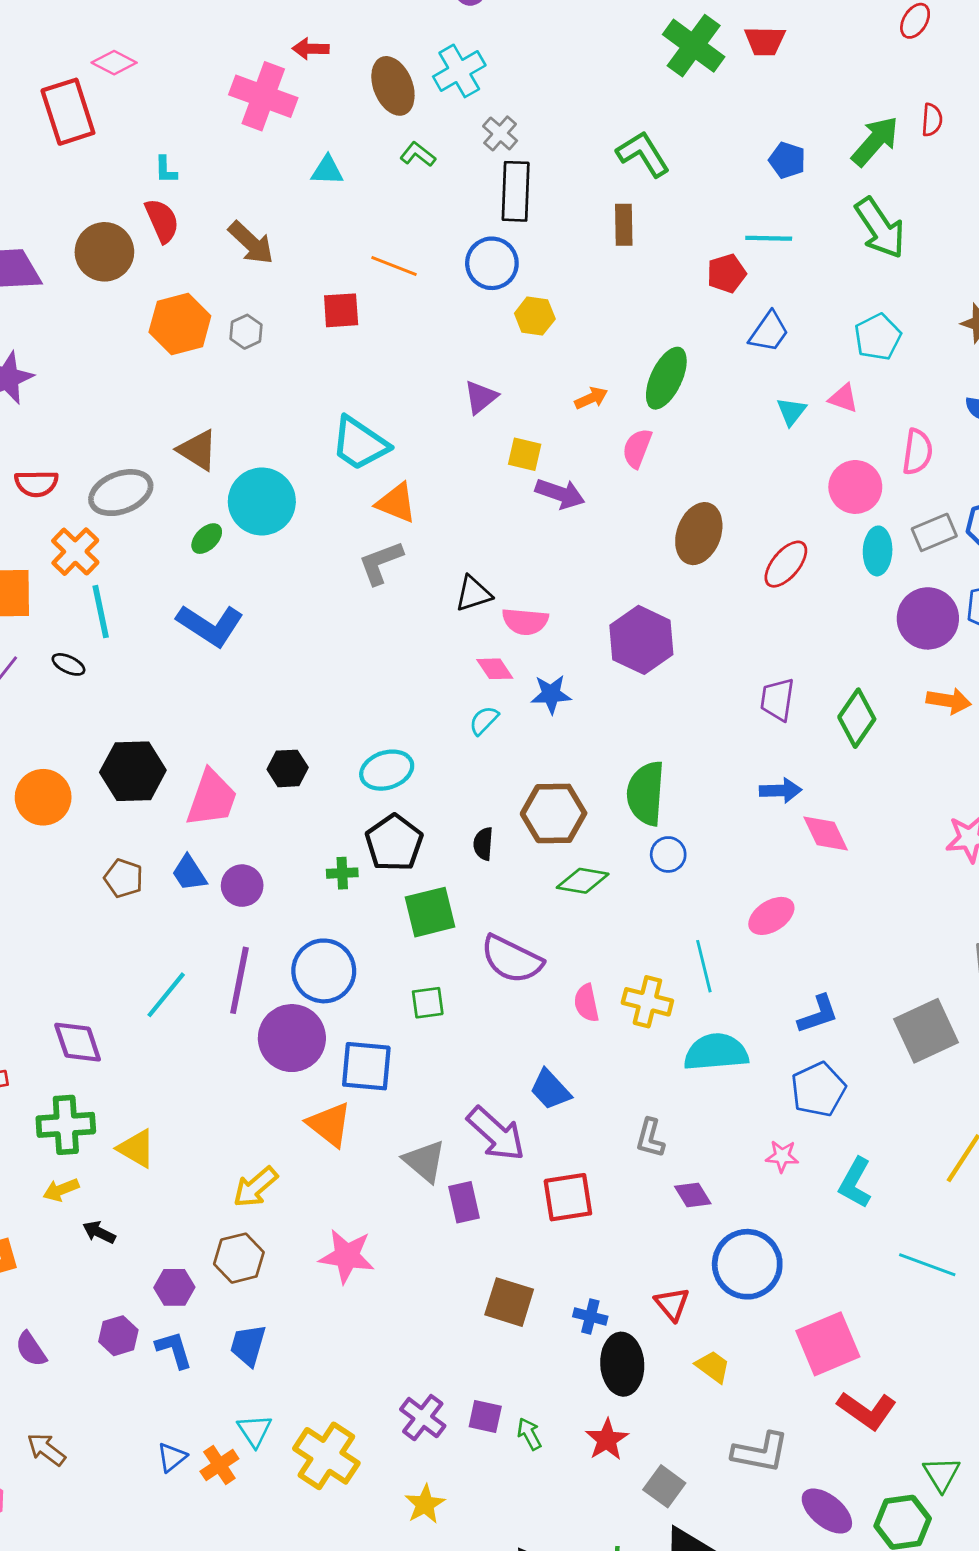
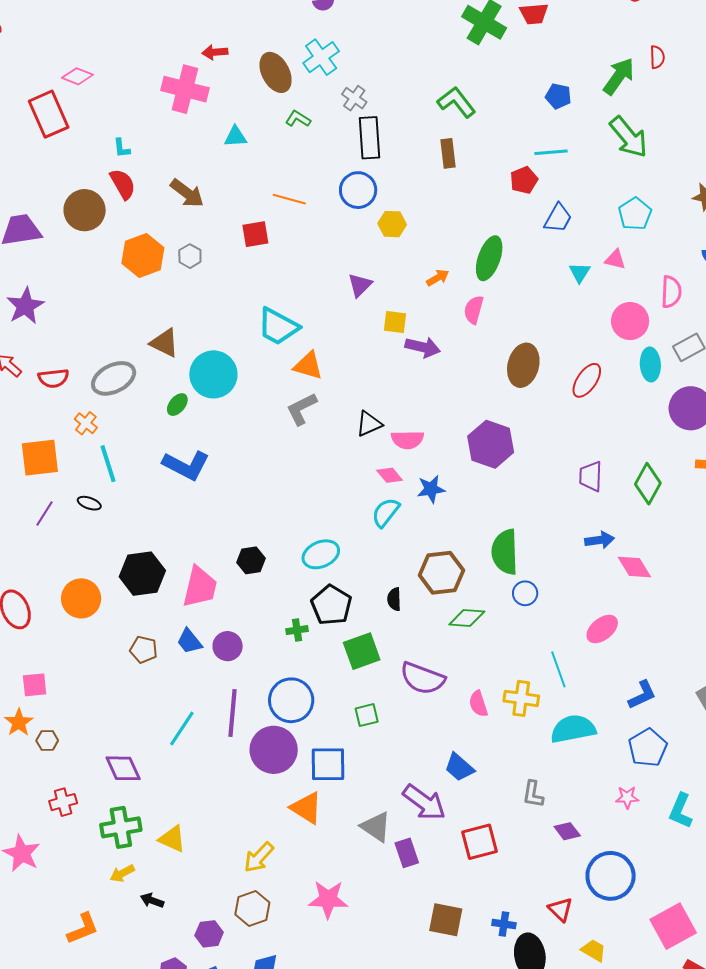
orange cross: (75, 552) -> (86, 423), size x0.7
cyan semicircle: (484, 720) -> (386, 512), size x1.4

